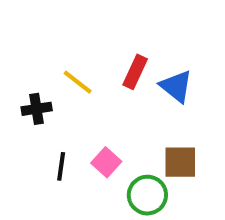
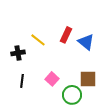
black line: (61, 166) -> (22, 81), moved

